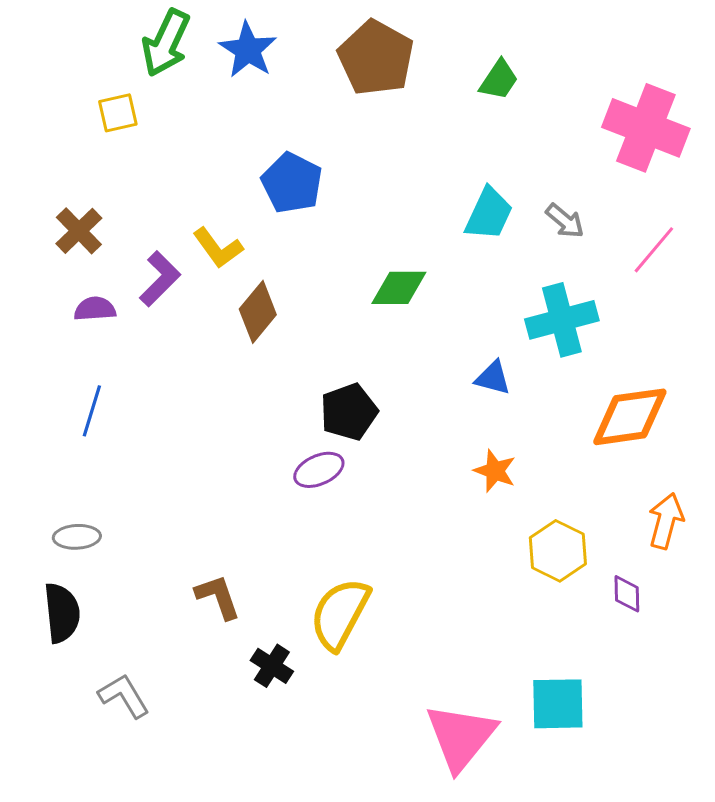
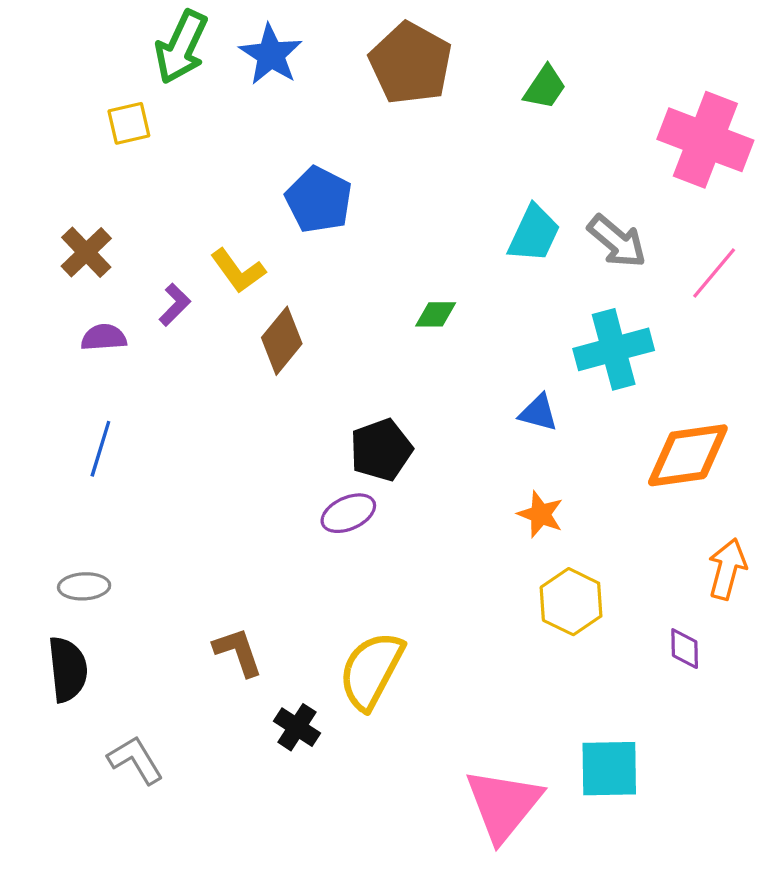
gray arrow: (565, 221) -> (617, 241), size x1.4
purple L-shape: (160, 279) -> (175, 305), size x0.7
green diamond: (399, 288) -> (436, 314), size x0.7
yellow hexagon: (558, 551) -> (571, 602), moved

